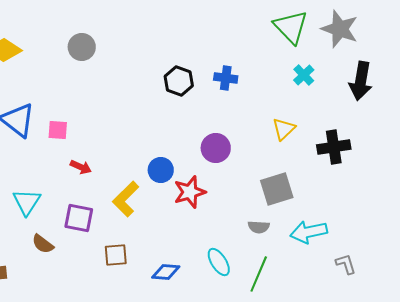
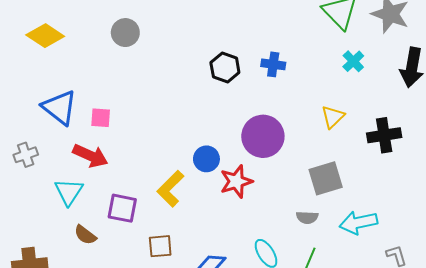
purple circle: (216, 148) -> (263, 136), size x1.4
red arrow: (81, 167) -> (90, 156), moved, size x1.6

